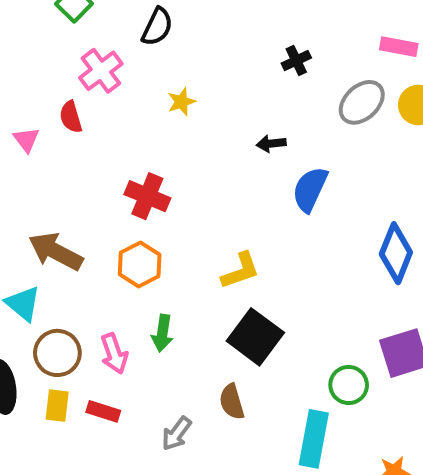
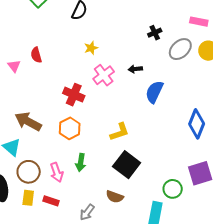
black cross: (296, 61) -> (155, 33), moved
pink cross: (101, 71) -> (104, 75), moved
brown semicircle: (232, 402) -> (115, 197), turned -54

